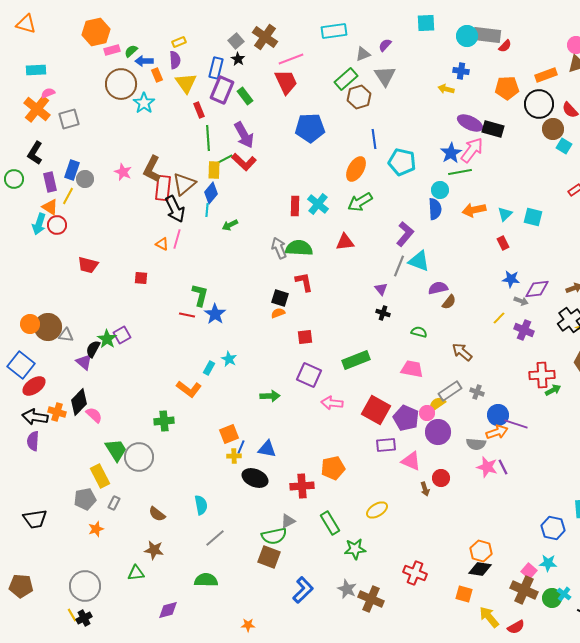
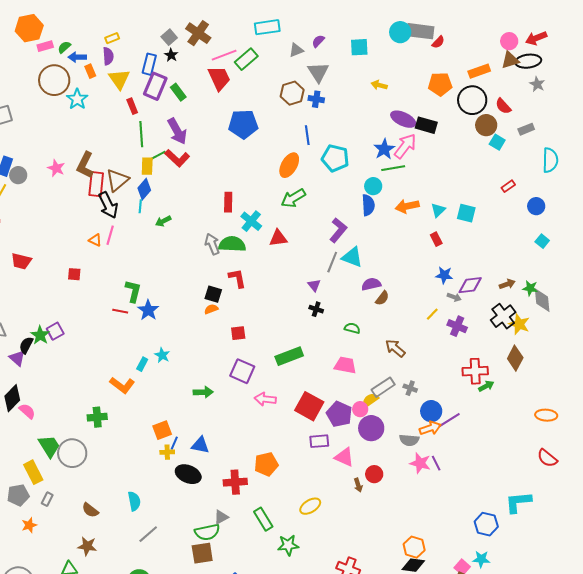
cyan square: (426, 23) -> (359, 47), moved
blue cross: (461, 71) -> (316, 99), moved
green rectangle: (346, 79) -> (246, 59), moved
cyan cross: (318, 204) -> (251, 221), moved
purple line: (516, 424) -> (449, 420), turned -50
brown square: (269, 557) -> (202, 553), turned -30

